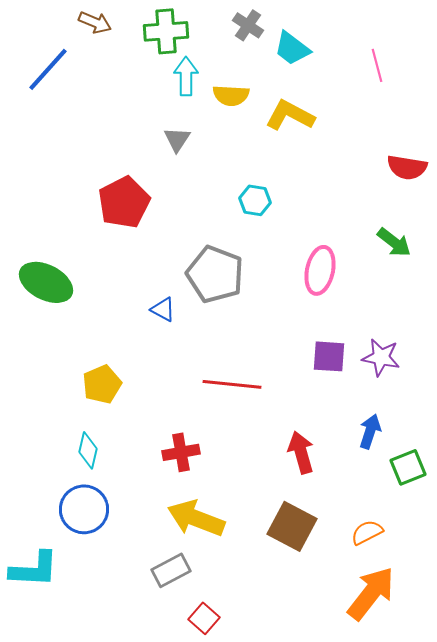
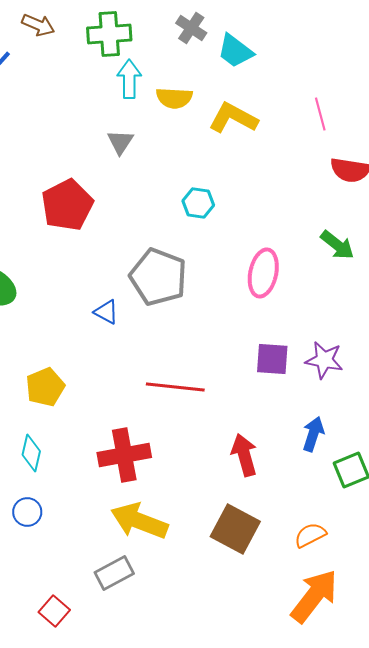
pink line: (377, 65) -> (320, 114), moved
red cross: (181, 452) -> (124, 455), size x1.4
blue circle: (84, 509) -> (27, 512), size x0.6
red square: (204, 618) -> (54, 611), moved

